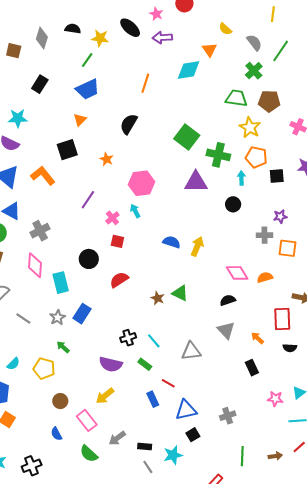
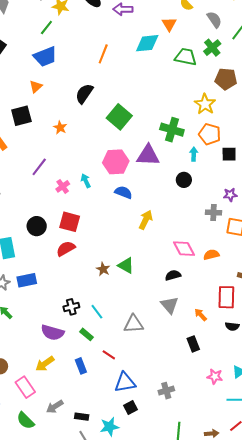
green trapezoid: (236, 98) -> (186, 57), moved
green square: (187, 137) -> (119, 117), moved
pink hexagon: (142, 183) -> (116, 162), moved
red square: (117, 241) -> (70, 222), moved, size x1.5
blue semicircle: (172, 242) -> (123, 192), moved
blue rectangle: (82, 314) -> (27, 280), turned 42
blue rectangle: (153, 399) -> (81, 366), moved

